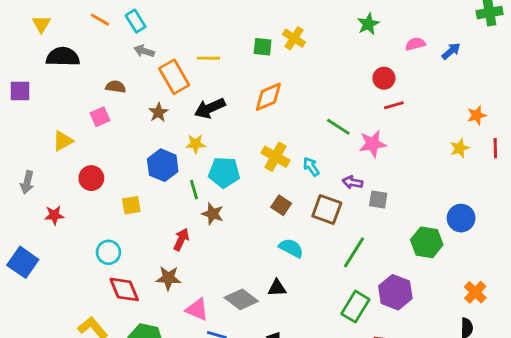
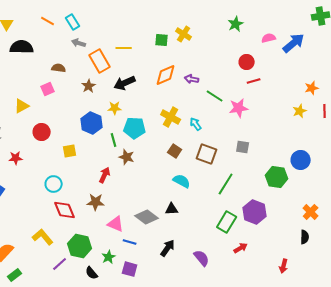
blue arrow: (451, 51) -> (294, 43), size x1.6
purple arrow: (353, 182) -> (192, 79), moved

